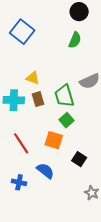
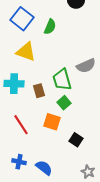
green semicircle: (75, 40) -> (50, 27), moved
yellow triangle: (33, 78) -> (26, 52), moved, size x1.5
brown rectangle: (38, 99) -> (39, 91), moved
blue semicircle: (45, 171) -> (44, 168), moved

